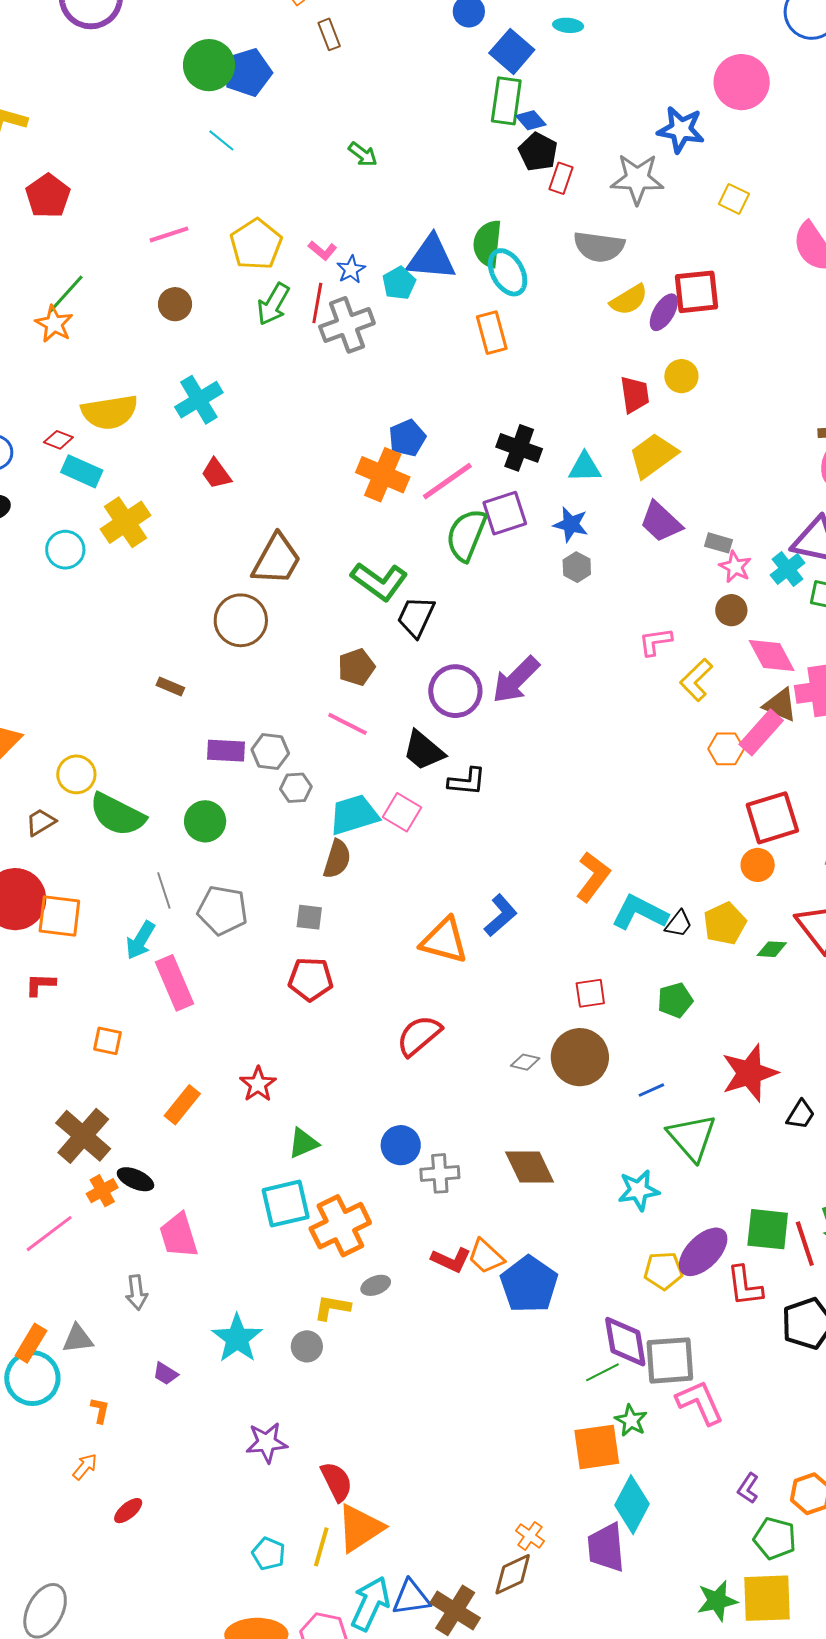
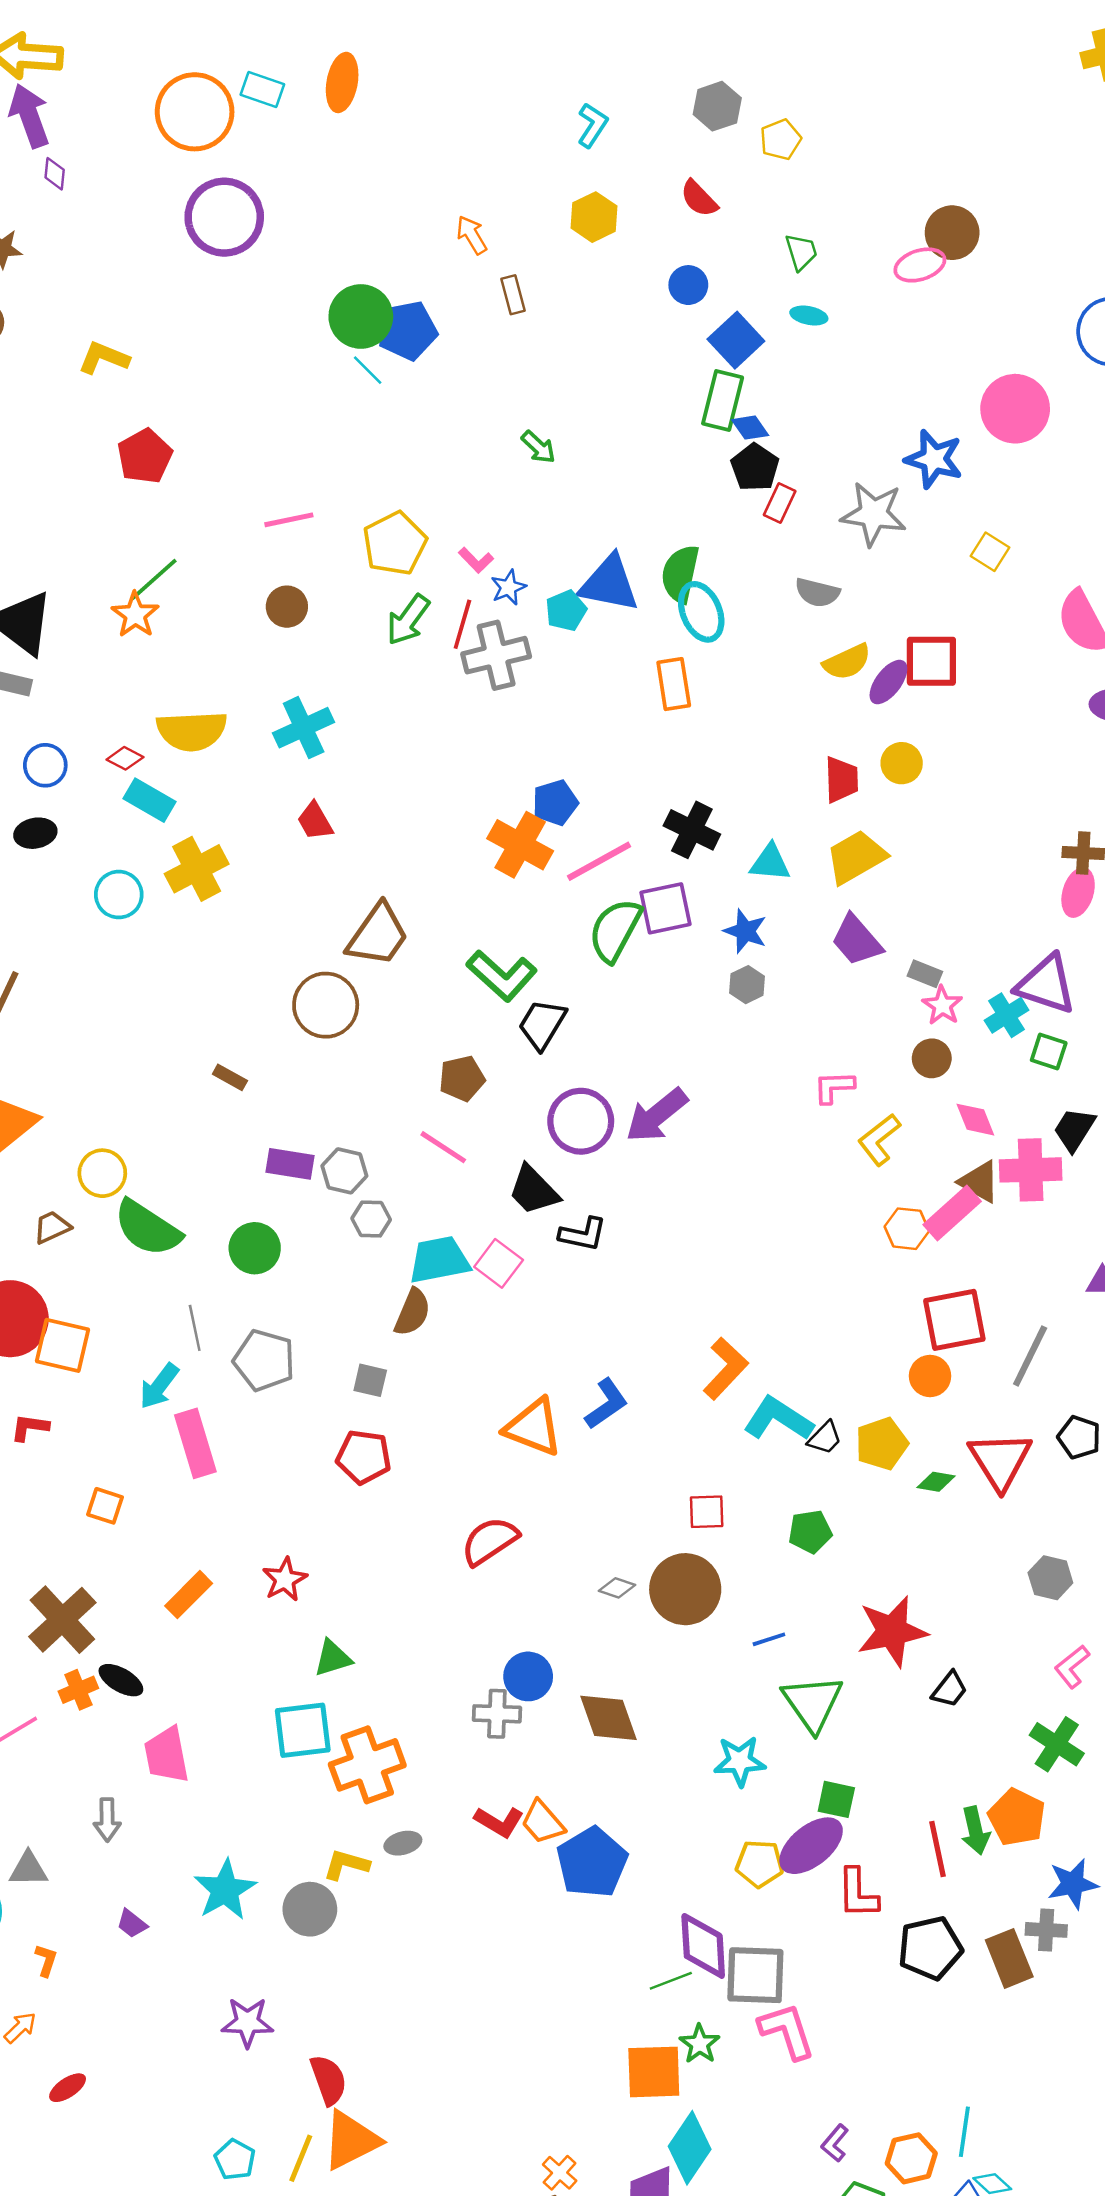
cyan line: (221, 140) -> (368, 370), moved
gray semicircle: (599, 247) -> (817, 593), size x0.7
pink diamond: (772, 655) -> (975, 1120), size x0.7
blue circle: (401, 1145) -> (528, 1676), moved
green square: (768, 1229) -> (836, 1799), moved, size x0.7
gray circle: (307, 1346) -> (310, 1909), size x1.4

